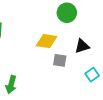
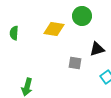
yellow diamond: (47, 41) -> (54, 29), moved

